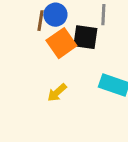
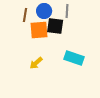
blue circle: (55, 15) -> (44, 11), moved
orange square: (61, 43) -> (39, 30), turned 30

